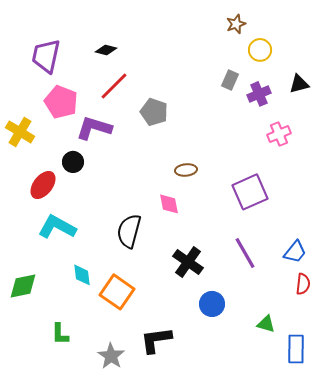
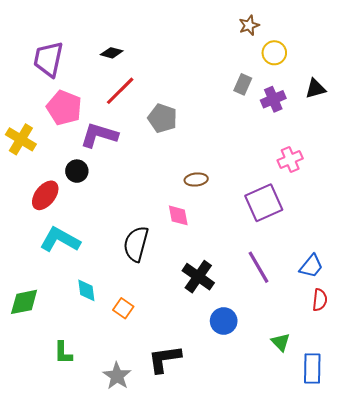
pink cross: (279, 134) -> (290, 159), moved
orange square: (117, 292) -> (123, 308), size x0.6
green triangle: (266, 324) -> (281, 342), turned 30

